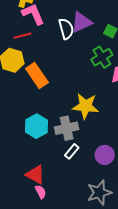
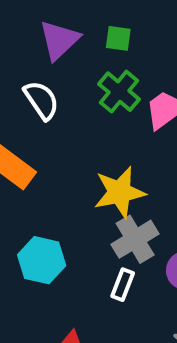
white semicircle: (66, 29) -> (41, 100), moved
gray cross: (67, 128) -> (135, 239), moved

